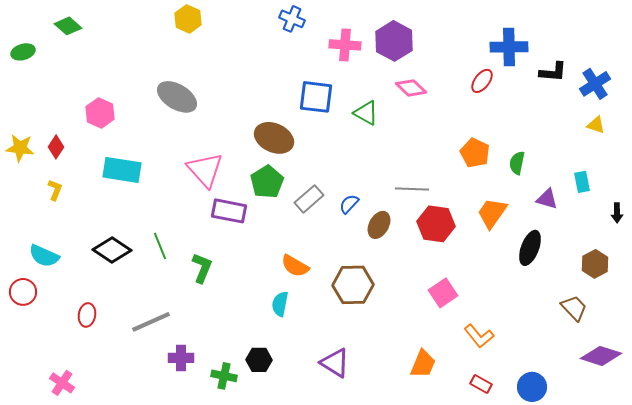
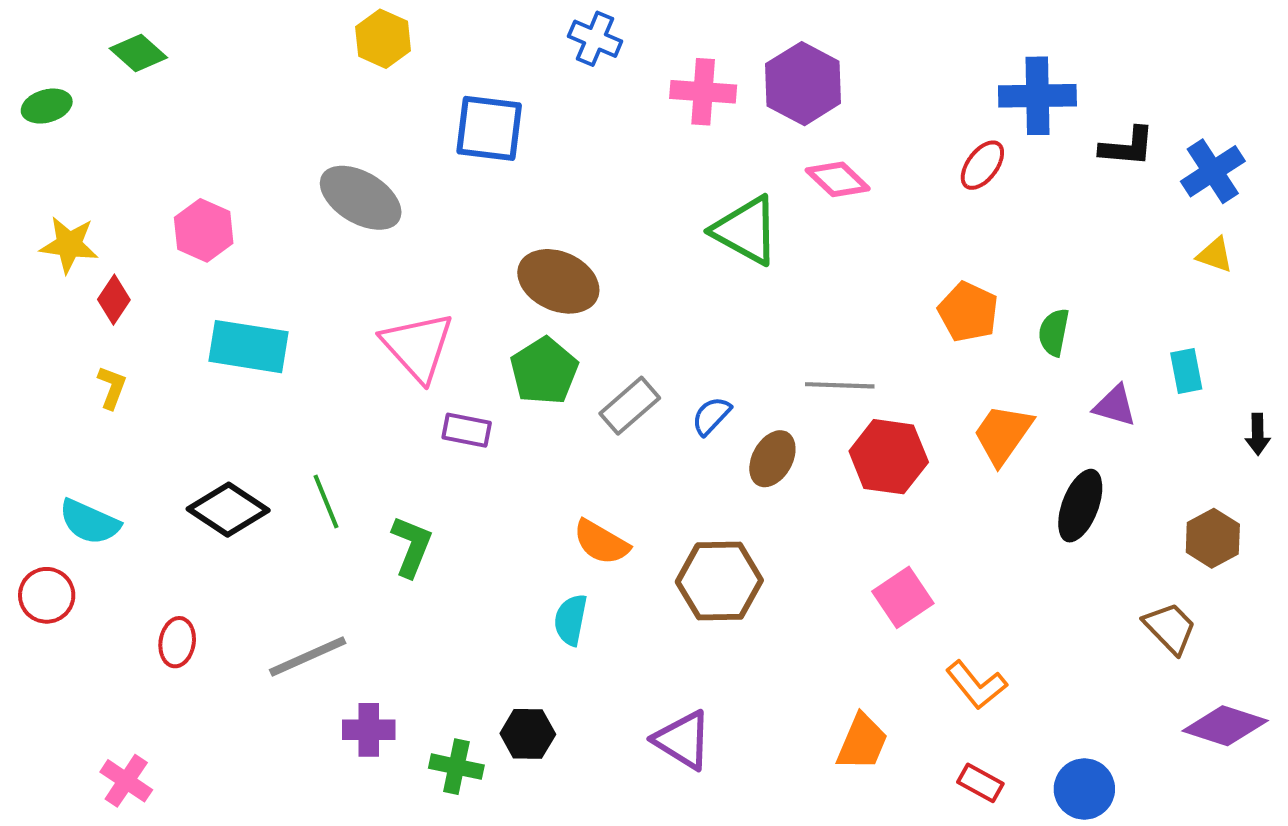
blue square: (316, 97) -> (489, 128), moved
green triangle: (366, 113) -> (746, 230), size x1.4
yellow star: (20, 148) -> (69, 245), moved
purple rectangle: (229, 211) -> (467, 430), size x0.7

